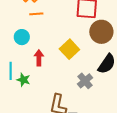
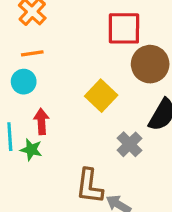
orange line: (36, 14) -> (32, 53), moved
red arrow: (39, 58) -> (41, 121), moved

